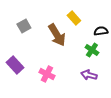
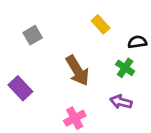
brown arrow: (57, 35) -> (77, 71), moved
pink cross: (47, 74) -> (75, 118), moved, turned 35

